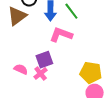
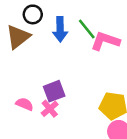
pink L-shape: (61, 35) -> (105, 41), moved

